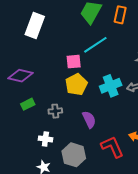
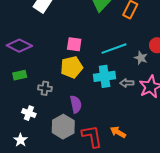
cyan line: (95, 45) -> (114, 49), moved
gray hexagon: (74, 155) -> (63, 127), moved

